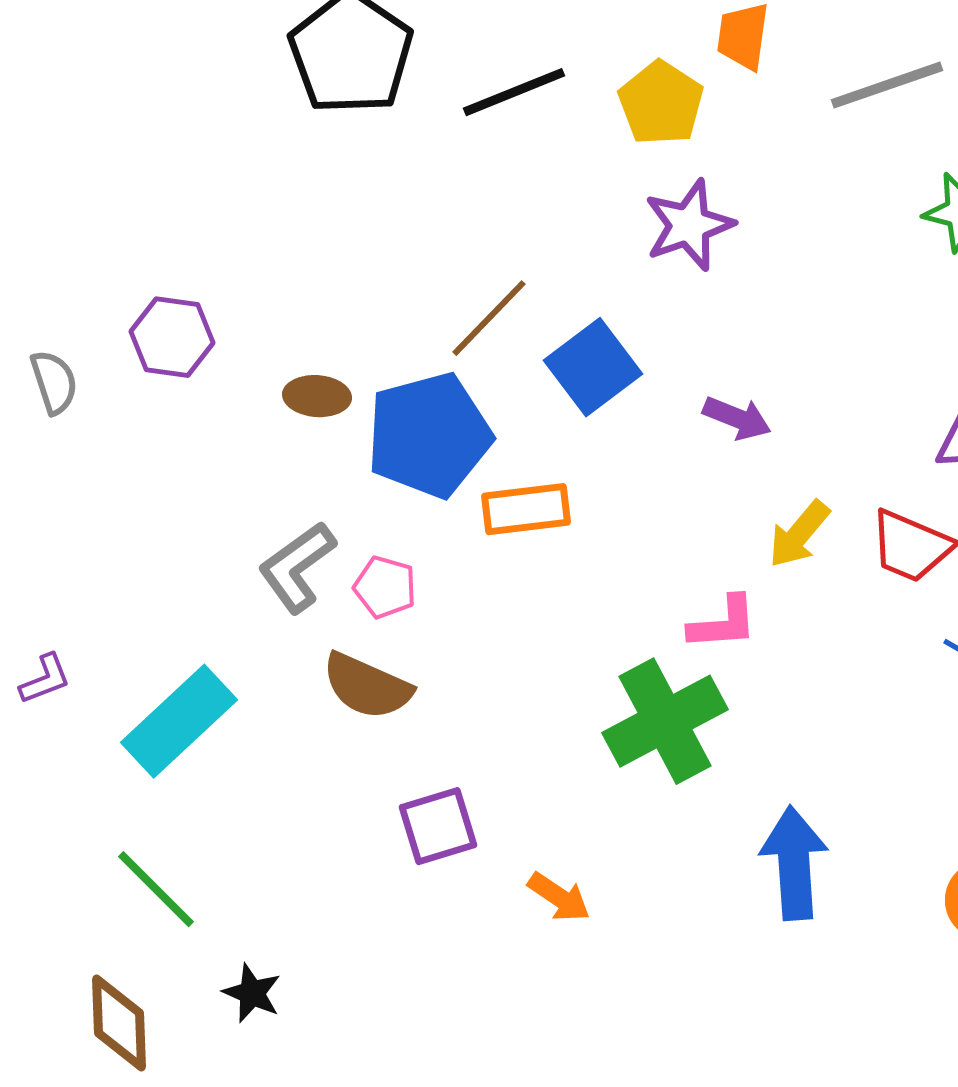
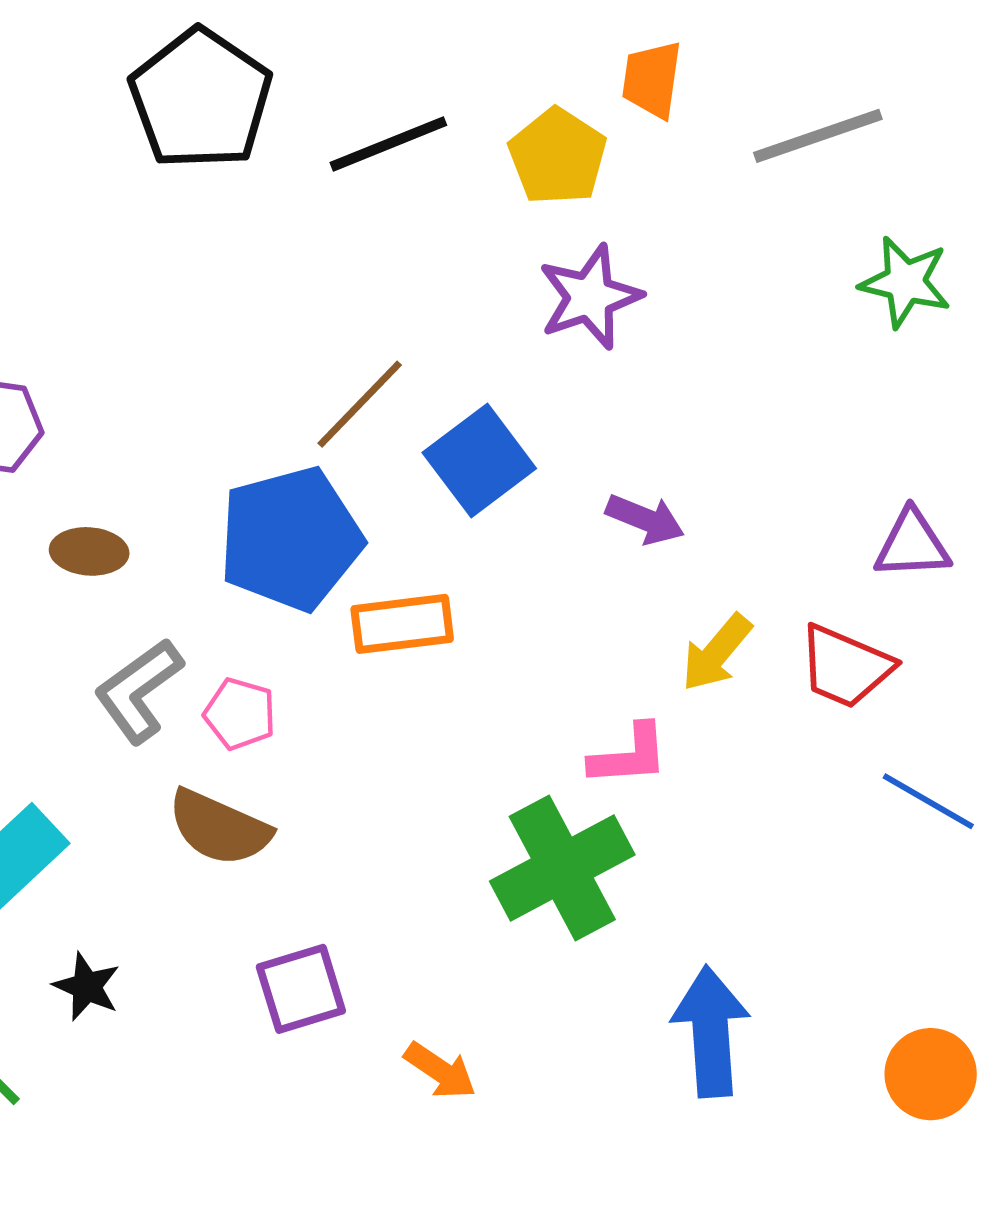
brown ellipse: (317, 396) -> (89, 551), moved
black star: (252, 993) -> (87, 987), moved

